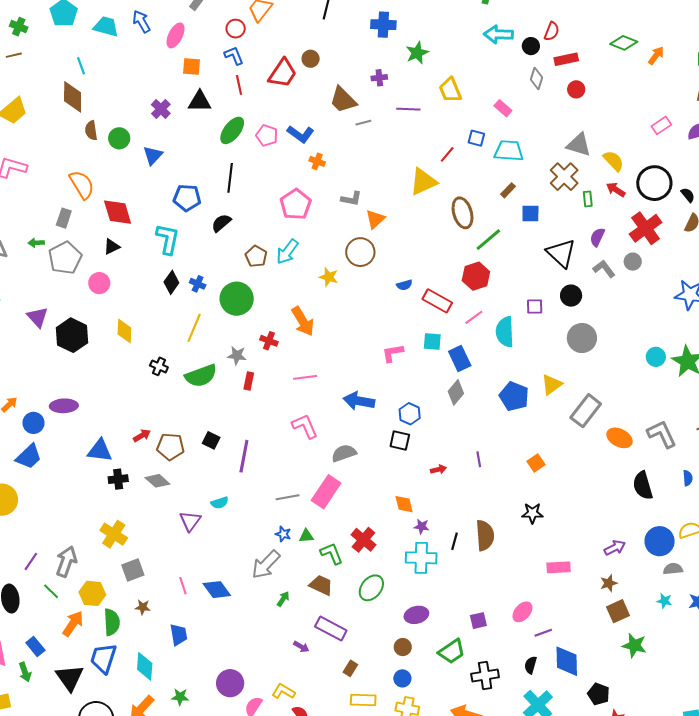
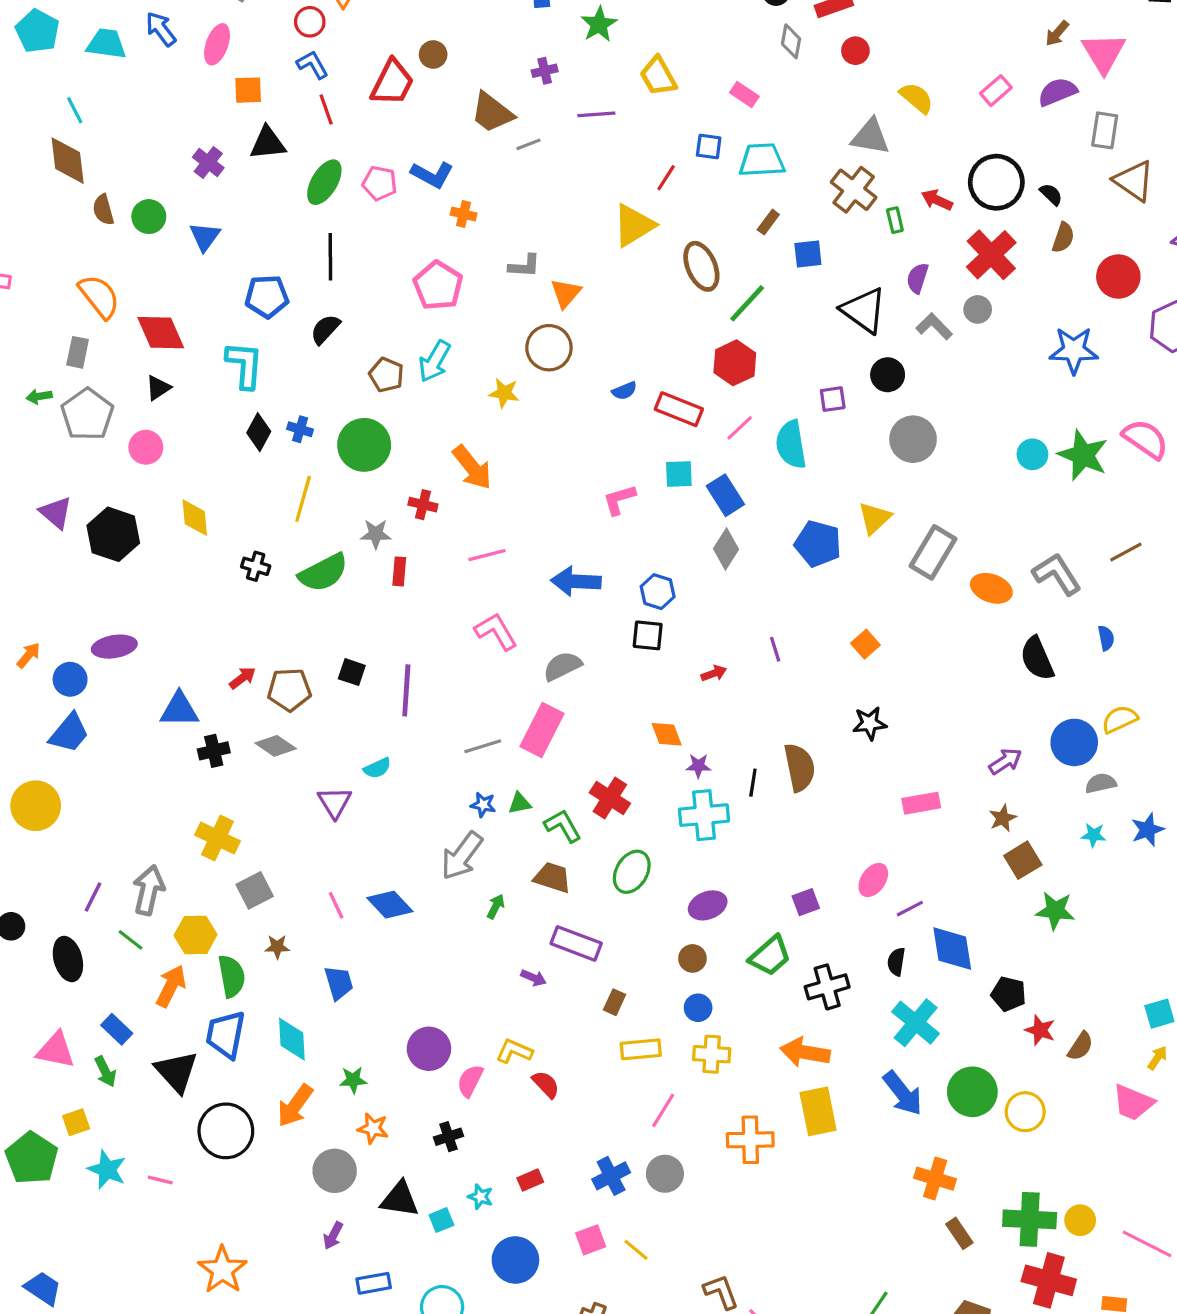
yellow semicircle: (614, 161) -> (916, 98), moved

